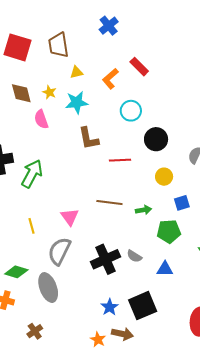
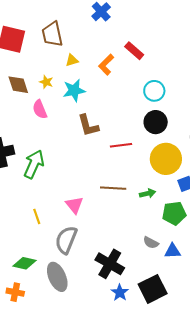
cyan circle: (131, 111) -> (154, 91), moved
yellow circle: (164, 177) -> (166, 159), size x1.8
gray semicircle: (134, 256) -> (151, 243), moved
black cross: (105, 259) -> (110, 264), moved, turned -32

